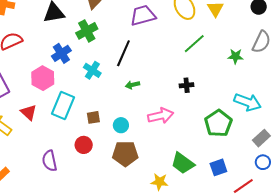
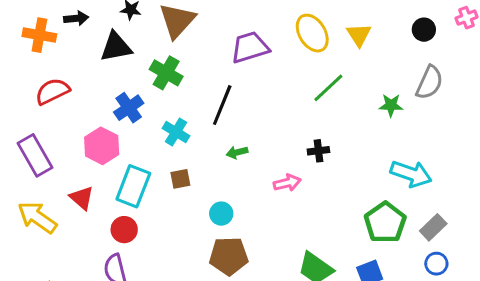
green cross: (87, 31) -> (166, 73), turned -30
pink arrow: (161, 116) -> (287, 183), moved, size x0.7
brown square: (93, 117) -> (180, 179), moved
green pentagon: (218, 123) -> (385, 223), moved
red circle: (84, 145) -> (124, 230), moved

